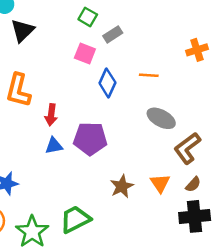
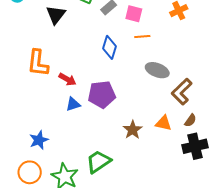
black triangle: (22, 31) -> (56, 15), moved
pink square: (85, 53) -> (134, 14), moved
red arrow: (51, 115) -> (67, 79), turned -60
orange triangle: (160, 183) -> (163, 123), turned -36

